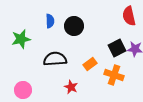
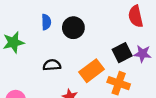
black semicircle: (55, 59) -> (52, 65), size x0.7
orange rectangle: (90, 64) -> (92, 71), size x1.5

